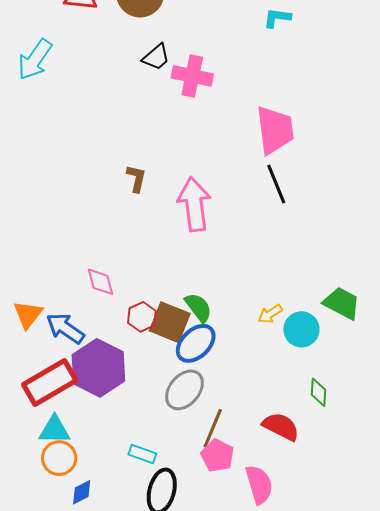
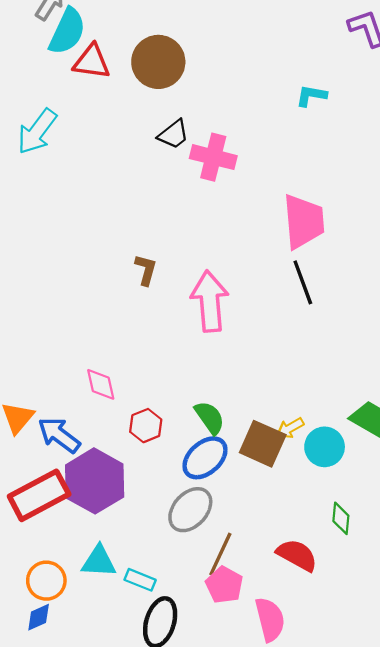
brown square: (170, 322) -> (263, 444), moved
cyan triangle: (54, 430) -> (99, 562), moved
blue diamond: (82, 492) -> (39, 617), moved

